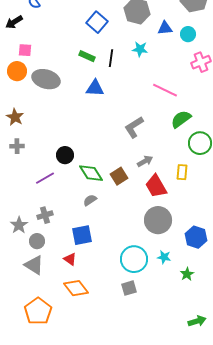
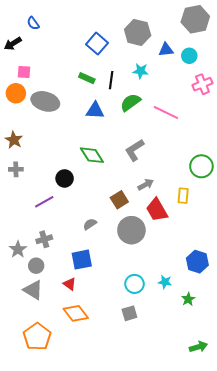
green semicircle: (181, 119) -> (130, 102), moved
green diamond: (91, 173) -> (92, 155), moved
gray circle: (158, 220) -> (131, 230), moved
cyan circle: (134, 259) -> (135, 284), size x0.7

